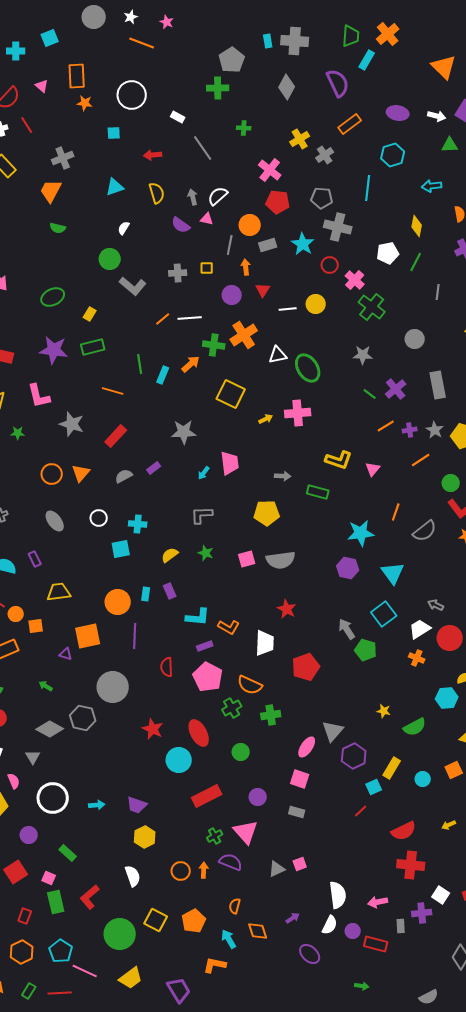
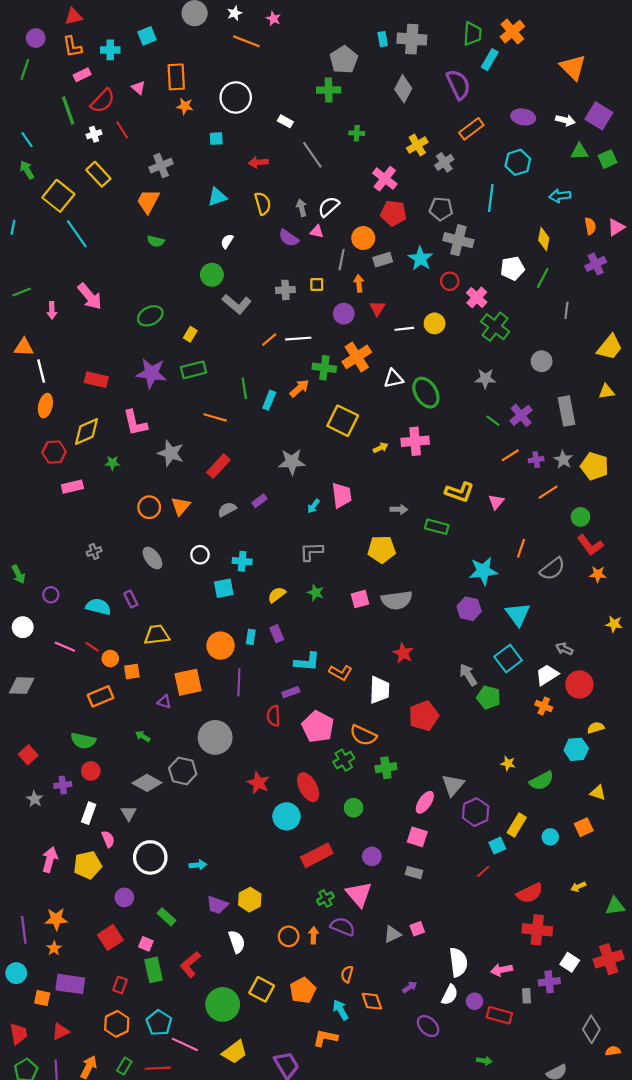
purple rectangle: (205, 646) -> (291, 692), moved
purple trapezoid: (137, 805) -> (217, 905), moved

